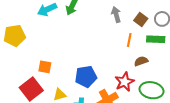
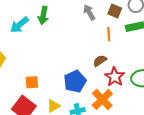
brown semicircle: (141, 61) -> (100, 61), moved

